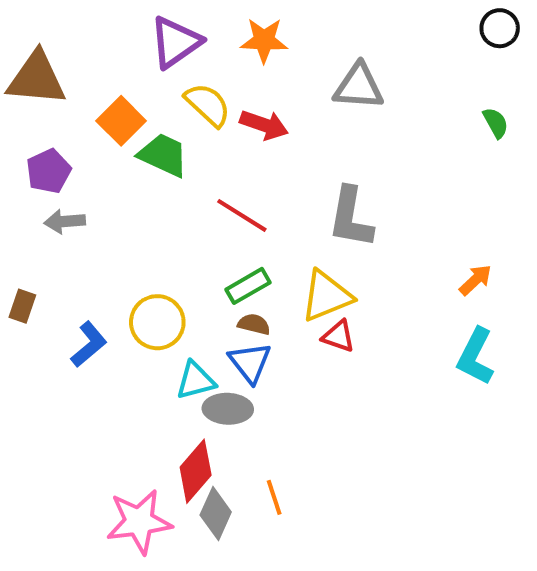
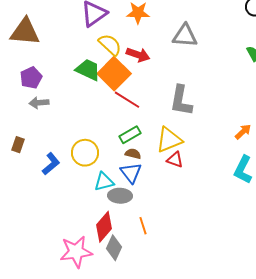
orange square: (121, 121) -> (114, 74), moved, size x1.4
orange line: (274, 497) -> (143, 226), moved

